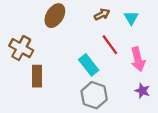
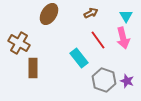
cyan triangle: (131, 18) -> (126, 16), moved
pink arrow: (138, 59) -> (123, 38), moved
gray hexagon: (94, 95) -> (104, 80), moved

